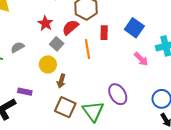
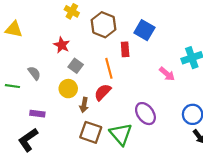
red semicircle: (70, 27) -> (103, 92), moved
blue square: (134, 28) -> (144, 30), moved
gray semicircle: (18, 47) -> (34, 73), turned 88
purple rectangle: (25, 92) -> (37, 114), moved

